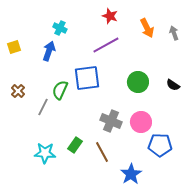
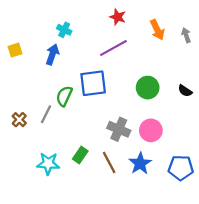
brown cross: (18, 91) -> (19, 120), moved
blue pentagon: (160, 145) -> (181, 168), moved
blue star: (131, 174) -> (140, 164), moved

